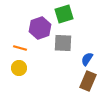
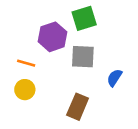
brown rectangle: (88, 81) -> (78, 107), moved

